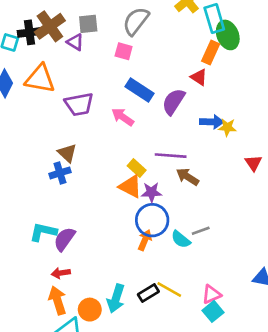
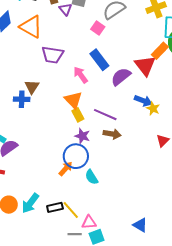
red triangle: (199, 77) -> (145, 66), size x1.6
brown arrow: (188, 177) -> (112, 134), turned 138
orange triangle: (130, 186) -> (73, 100), moved
gray line: (201, 231) -> (75, 234), moved
pink triangle: (211, 294) -> (89, 222), moved

